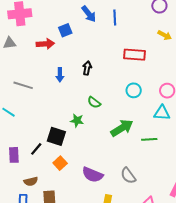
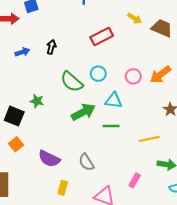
red rectangle: (135, 55) -> (102, 36), turned -35
blue arrow: (60, 75) -> (22, 52), turned -112
green semicircle: (94, 102) -> (72, 82), moved, size x1.6
cyan triangle: (162, 113) -> (114, 100), moved

